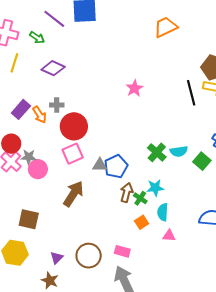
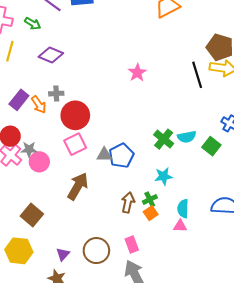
brown arrow: (127, 193) -> (128, 203), moved
green cross: (140, 198) -> (150, 199), moved, turned 32
cyan semicircle: (163, 212) -> (183, 209), moved
brown square: (29, 219) -> (32, 215), turned 30
pink rectangle: (122, 251) -> (132, 245), turned 56

